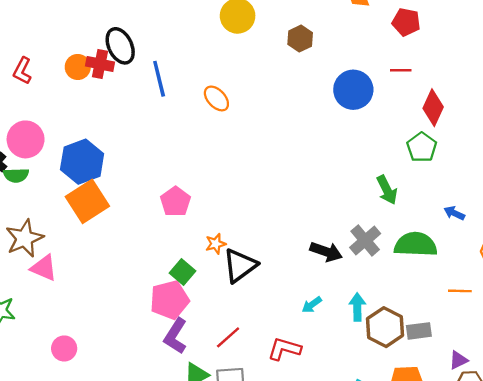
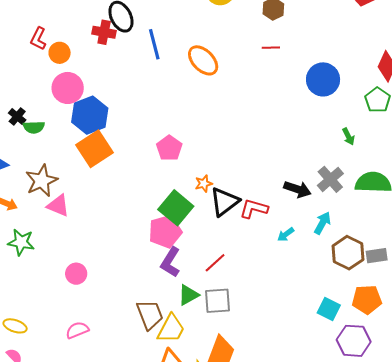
orange circle: (78, 67) -> (60, 53), moved
red line: (401, 70) -> (271, 48), moved
blue circle: (353, 90) -> (323, 79), moved
orange ellipse: (216, 98) -> (203, 60), size x1.4
pink circle: (26, 139) -> (68, 88), moved
green arrow: (387, 190) -> (348, 136), size x0.7
green square: (182, 272) -> (176, 208), size x1.6
cyan arrow: (357, 307) -> (322, 223), moved, turned 30
red L-shape: (284, 349) -> (254, 209), moved

